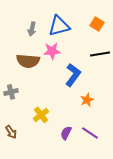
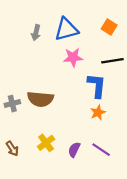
pink star: (52, 51) -> (73, 57), moved
brown semicircle: (28, 61) -> (40, 99), moved
blue L-shape: (73, 75) -> (97, 86), moved, turned -30
yellow cross: (41, 115) -> (46, 143), moved

